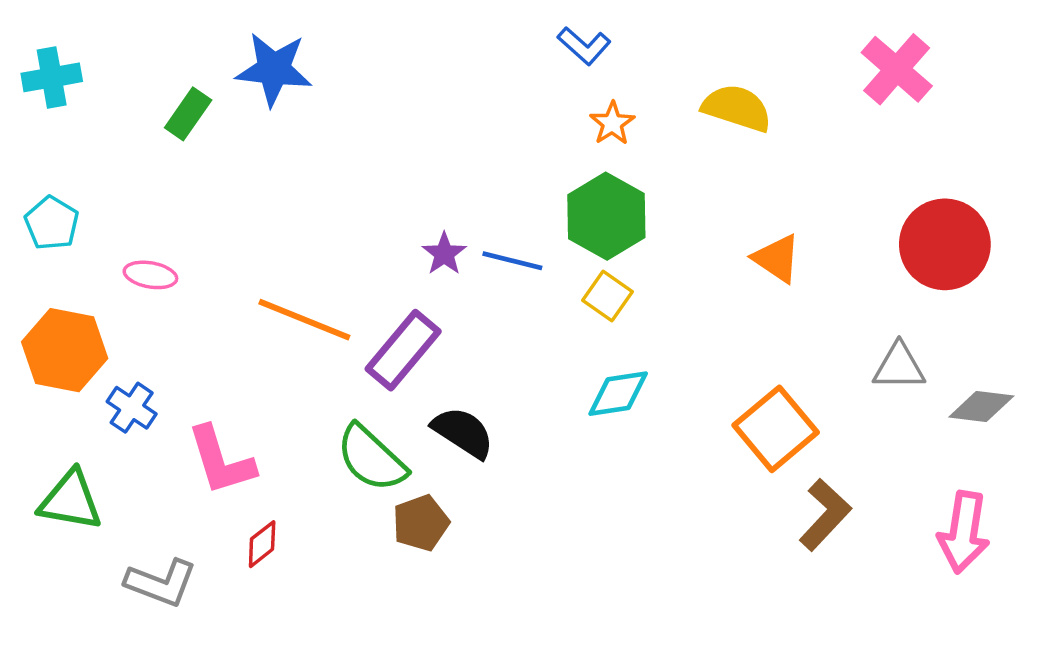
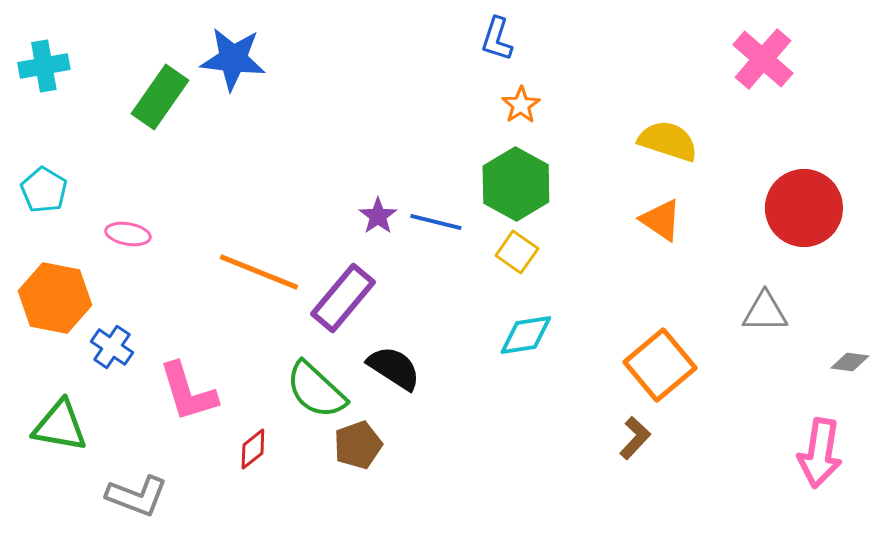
blue L-shape: (584, 46) -> (497, 39), turned 66
yellow semicircle: (737, 108) -> (668, 141), moved
green rectangle: (188, 114) -> (160, 97), size x1.4
gray diamond: (981, 407) -> (850, 362), moved, size x0.7
brown L-shape: (825, 515) -> (635, 438), moved, size x0.7
red diamond: (262, 544) -> (253, 449), moved

